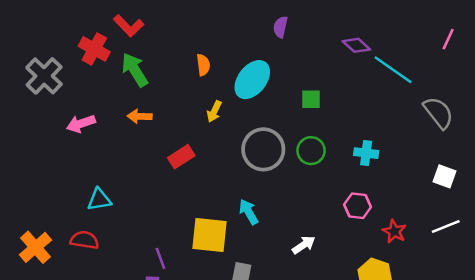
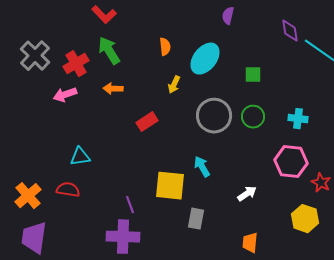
purple diamond: (356, 45) -> (290, 31), turned 40
red cross: (94, 49) -> (76, 64), moved, turned 30
pink hexagon: (358, 206) -> (291, 162), size x1.5

